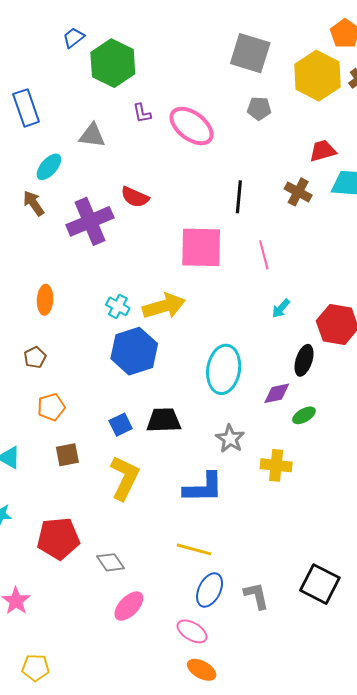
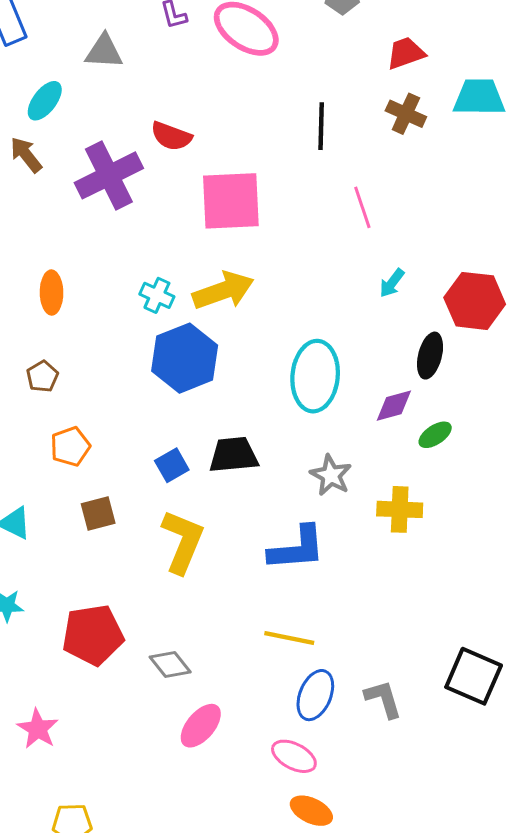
red trapezoid: (323, 151) -> (406, 53), moved
pink square: (201, 247) -> (231, 201), moved

